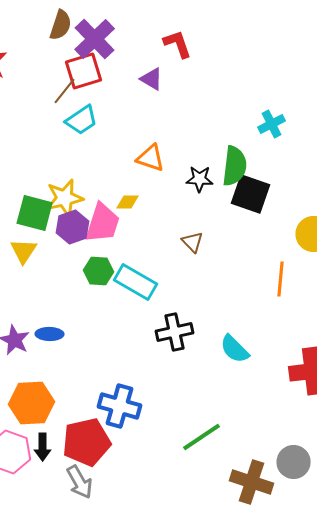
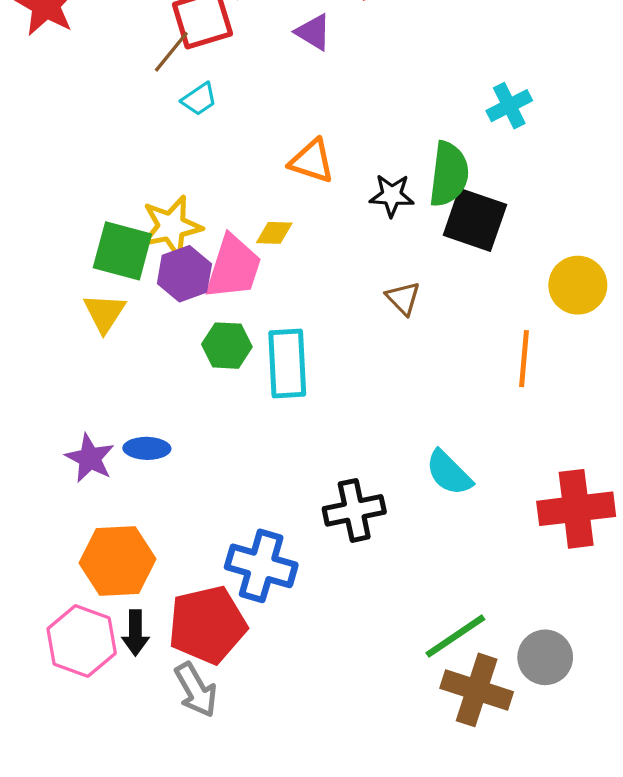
cyan trapezoid: (82, 120) -> (199, 99), size x0.7
brown triangle: (193, 242) -> (403, 298), moved
cyan rectangle: (136, 282) -> (287, 363), turned 57
black cross: (175, 332) -> (354, 510), moved
green line: (202, 437) -> (455, 636), moved

